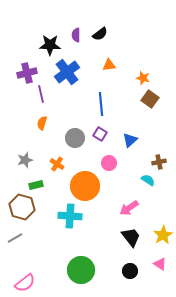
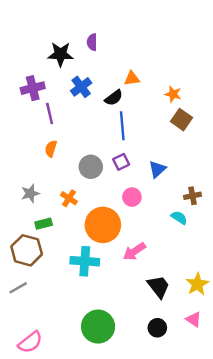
black semicircle: (100, 34) -> (114, 98), moved
blue cross: (67, 72) -> (81, 87), size x0.7
purple square: (100, 134) -> (121, 162), turned 32
pink arrow: (129, 208) -> (134, 252), moved

